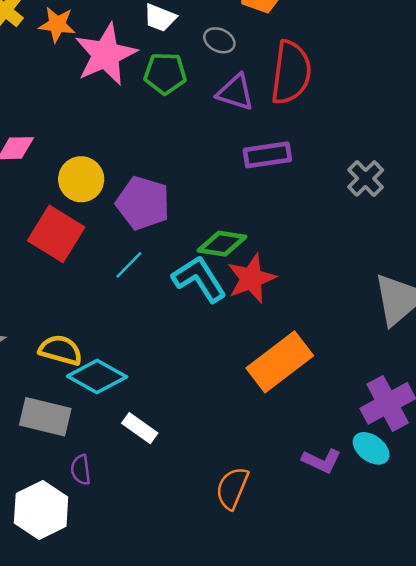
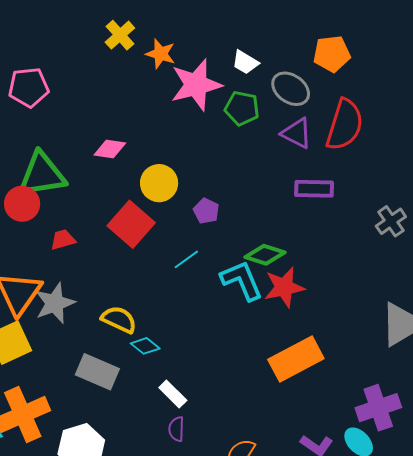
gray ellipse: (219, 40) -> (291, 89), size x1.5
purple pentagon: (143, 203) -> (206, 211), size x0.6
cyan diamond: (97, 376) -> (145, 346), size x0.6
purple semicircle: (81, 470) -> (176, 429), moved

